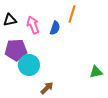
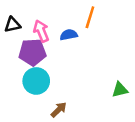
blue semicircle: (55, 28) -> (69, 35), turned -120
purple pentagon: (16, 50) -> (32, 52), moved

